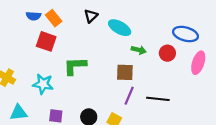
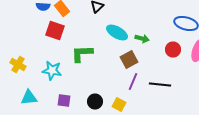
cyan ellipse: (120, 28) -> (117, 32), moved
red circle: (167, 53) -> (173, 50), moved
brown square: (125, 72) -> (129, 60), turned -30

